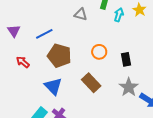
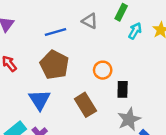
blue line: (44, 34) -> (55, 32), moved
black rectangle: (126, 59) -> (123, 89), moved

